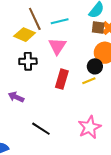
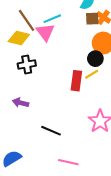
pink triangle: (57, 46) -> (45, 32), moved
red rectangle: (62, 79) -> (76, 81), moved

